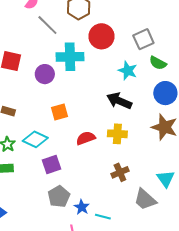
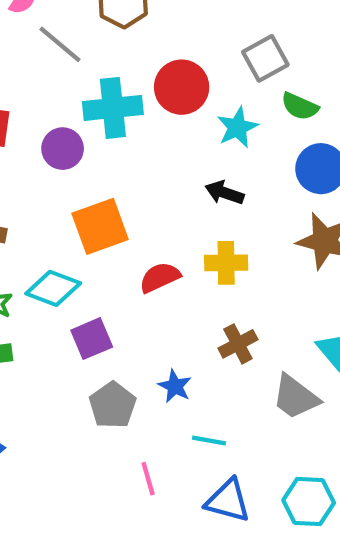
red circle: (101, 36) -> (182, 87), moved
cyan star: (128, 71) -> (237, 127), turned 30
black arrow: (119, 101) -> (224, 193), size x0.7
orange square: (60, 112) -> (100, 226), size x1.5
blue star: (82, 207) -> (175, 386), moved

